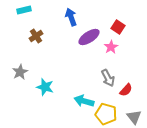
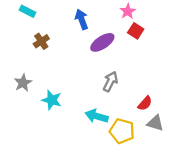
cyan rectangle: (24, 10) -> (28, 11), turned 40
pink star: (111, 47) -> (128, 11), moved
gray arrow: (108, 78) -> (110, 82), moved, turned -126
gray triangle: (134, 117) -> (155, 123), moved, turned -35

